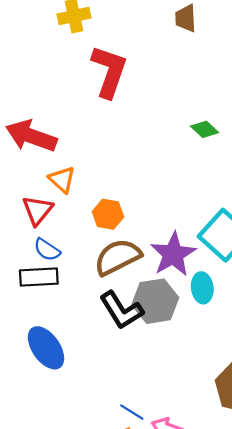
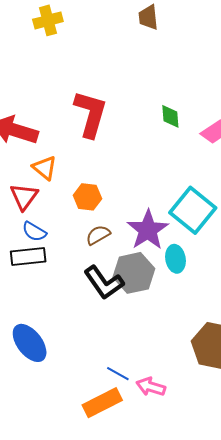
red L-shape: (109, 71) -> (90, 114), moved
green diamond: (205, 129) -> (170, 116), turned 45
brown semicircle: (118, 257) -> (98, 235), size x0.6
blue ellipse: (46, 348) -> (30, 343), moved

